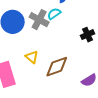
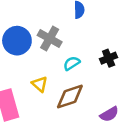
cyan semicircle: (54, 14) -> (72, 63), moved

